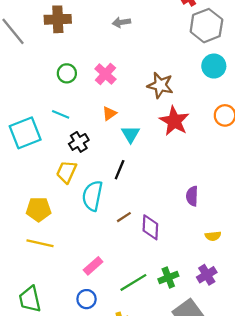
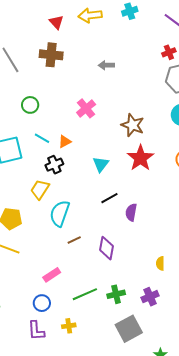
green circle: (67, 73) -> (30, 105), moved
orange triangle: (109, 113) -> (65, 142), moved
black line: (120, 170) -> (109, 198), moved, turned 30
purple semicircle: (192, 196) -> (131, 212), moved
brown line: (124, 217) -> (74, 240), moved
yellow semicircle: (213, 236) -> (160, 263), turned 88

